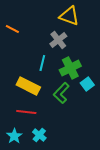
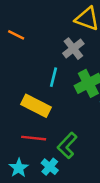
green L-shape: (61, 93) -> (67, 146), moved

